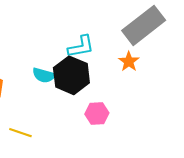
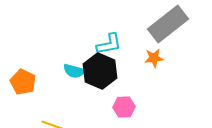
orange star: (129, 62) -> (154, 58), turned 30

